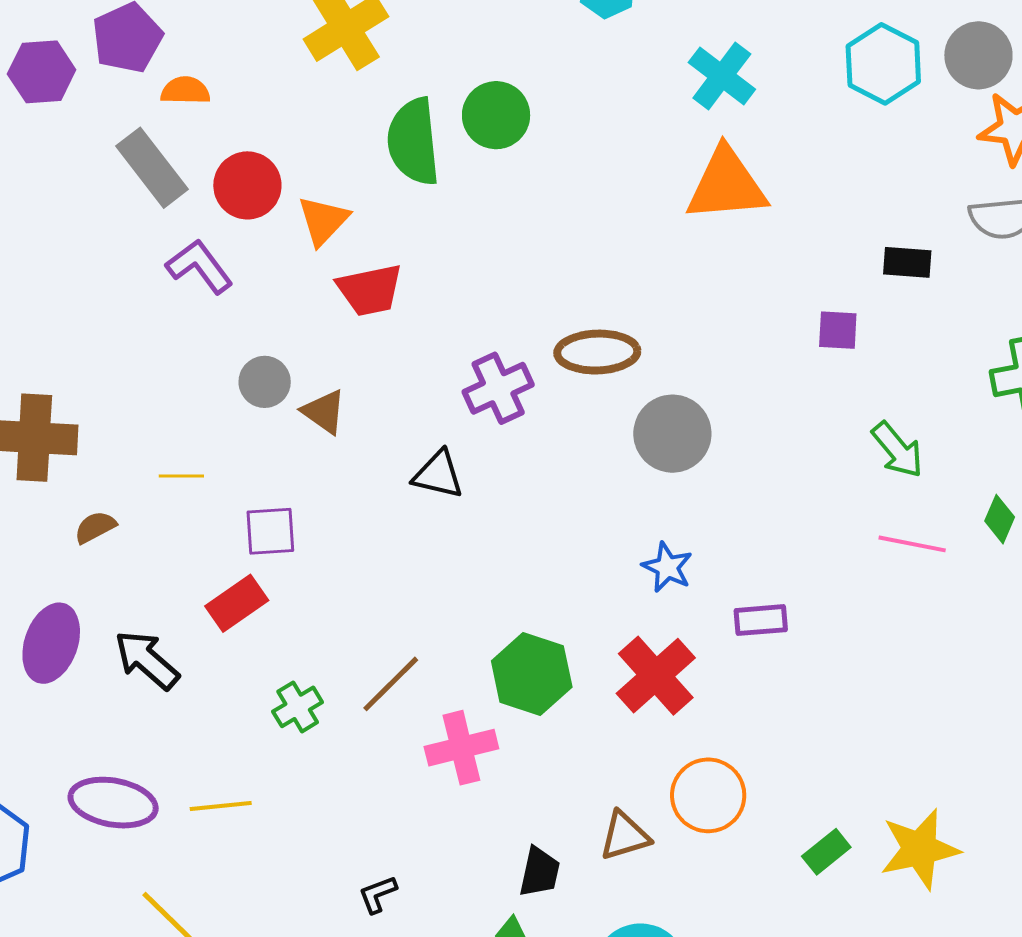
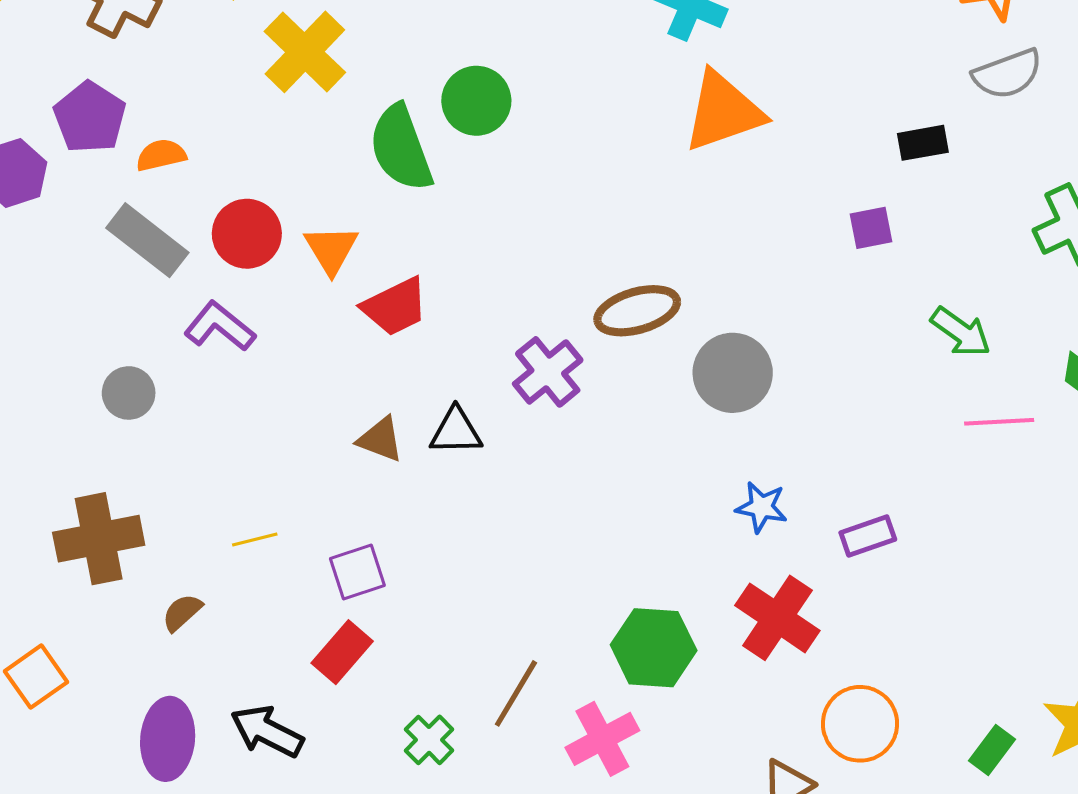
gray circle: (265, 382) -> (129, 393), moved
black triangle: (438, 475) -> (456, 431), moved

